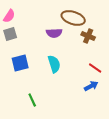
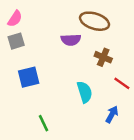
brown cross: (88, 36) -> (103, 57), moved
cyan semicircle: (54, 64) -> (85, 92), moved
blue arrow: (91, 86) -> (112, 114), moved, turned -32

